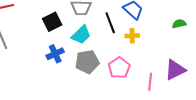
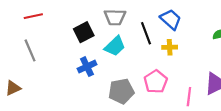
gray pentagon: (87, 62) -> (121, 91), moved

